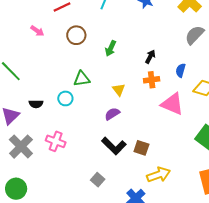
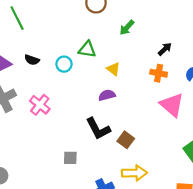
yellow triangle: (119, 90) -> (113, 69), moved, turned -32
gray square: (98, 180) -> (70, 158), turned 32

